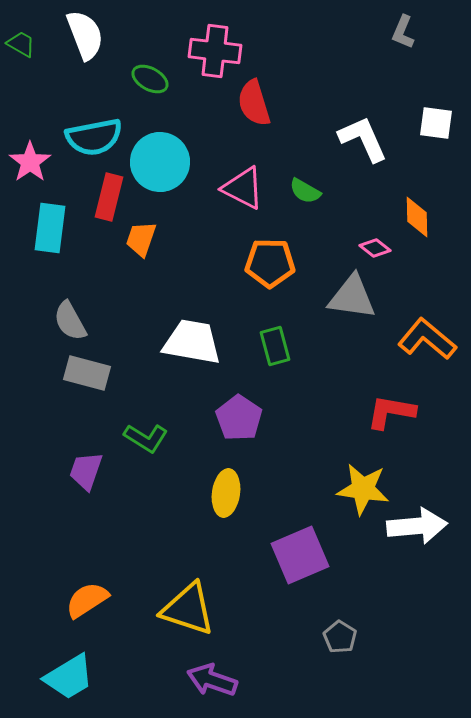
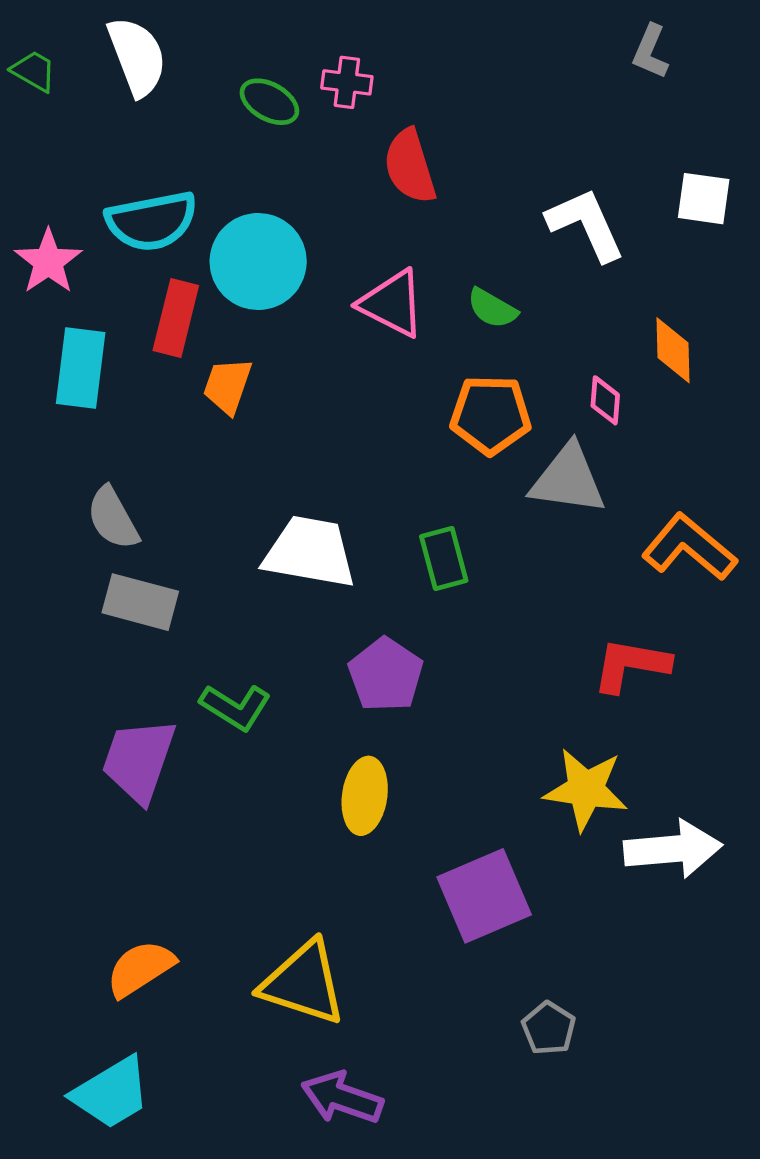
pink cross: (215, 51) -> (347, 82), size x0.6
green ellipse: (150, 79) -> (269, 102), moved
pink diamond: (375, 248) -> (605, 400), turned 56
orange pentagon: (270, 263) -> (491, 415), moved
purple trapezoid: (86, 471) -> (139, 760), size x1.4

